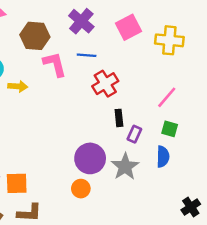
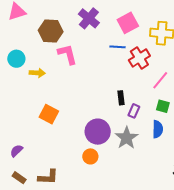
blue line: (87, 55) -> (118, 47), moved
red cross: (105, 84) -> (139, 58), moved
orange square: (17, 183) -> (49, 114), moved, turned 30

